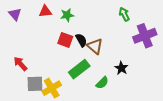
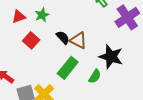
red square: (65, 40) -> (31, 40), moved, turned 35
black star: (121, 68) -> (111, 57), size x1.6

